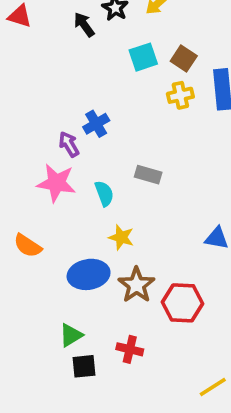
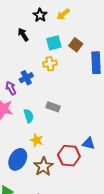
black arrow: (84, 25) -> (23, 35), moved
yellow cross: (180, 95) -> (50, 64), moved
blue ellipse: (89, 274) -> (18, 159), turned -55
red hexagon: (183, 303) -> (69, 156), moved

